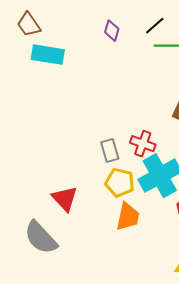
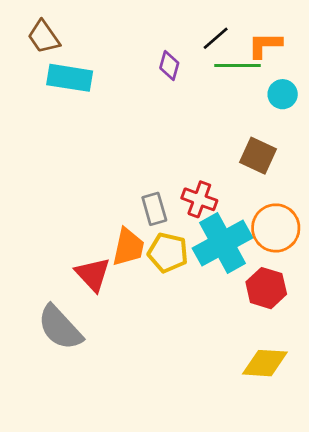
purple diamond: (112, 31) -> (169, 66), moved
orange trapezoid: (128, 217) -> (128, 247), moved

